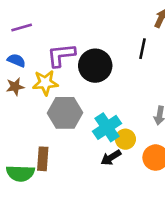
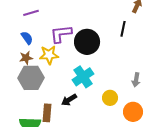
blue semicircle: (16, 60) -> (27, 38), turned 32
gray hexagon: (65, 113) -> (31, 78), moved
cyan cross: (107, 127) -> (83, 77), moved
black arrow: (111, 158) -> (69, 100), moved

